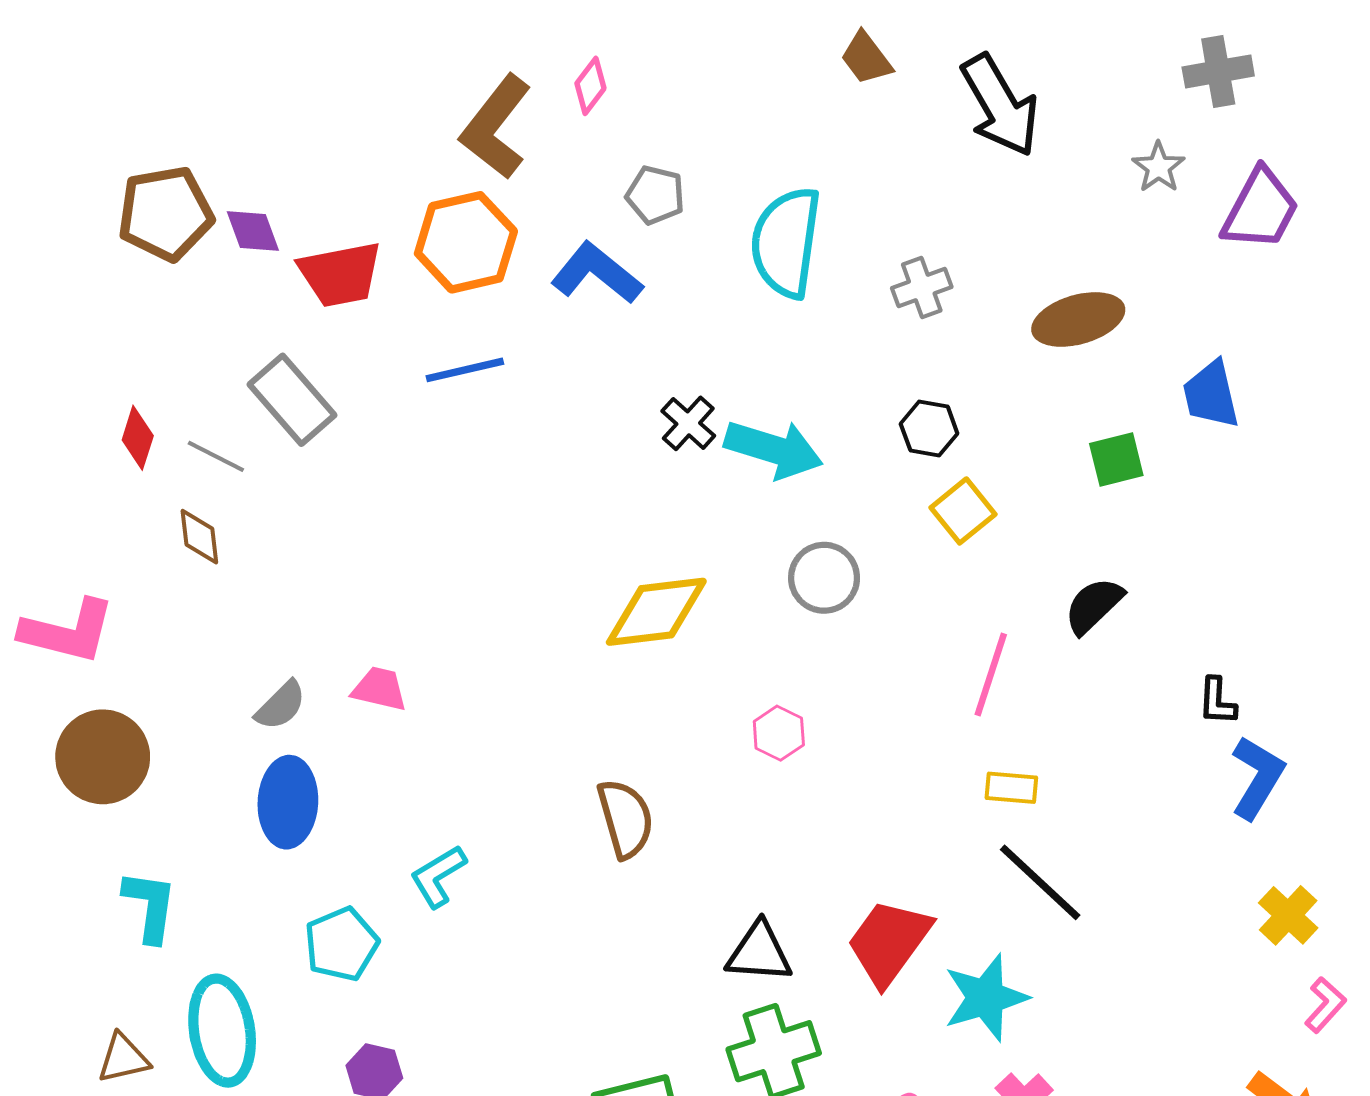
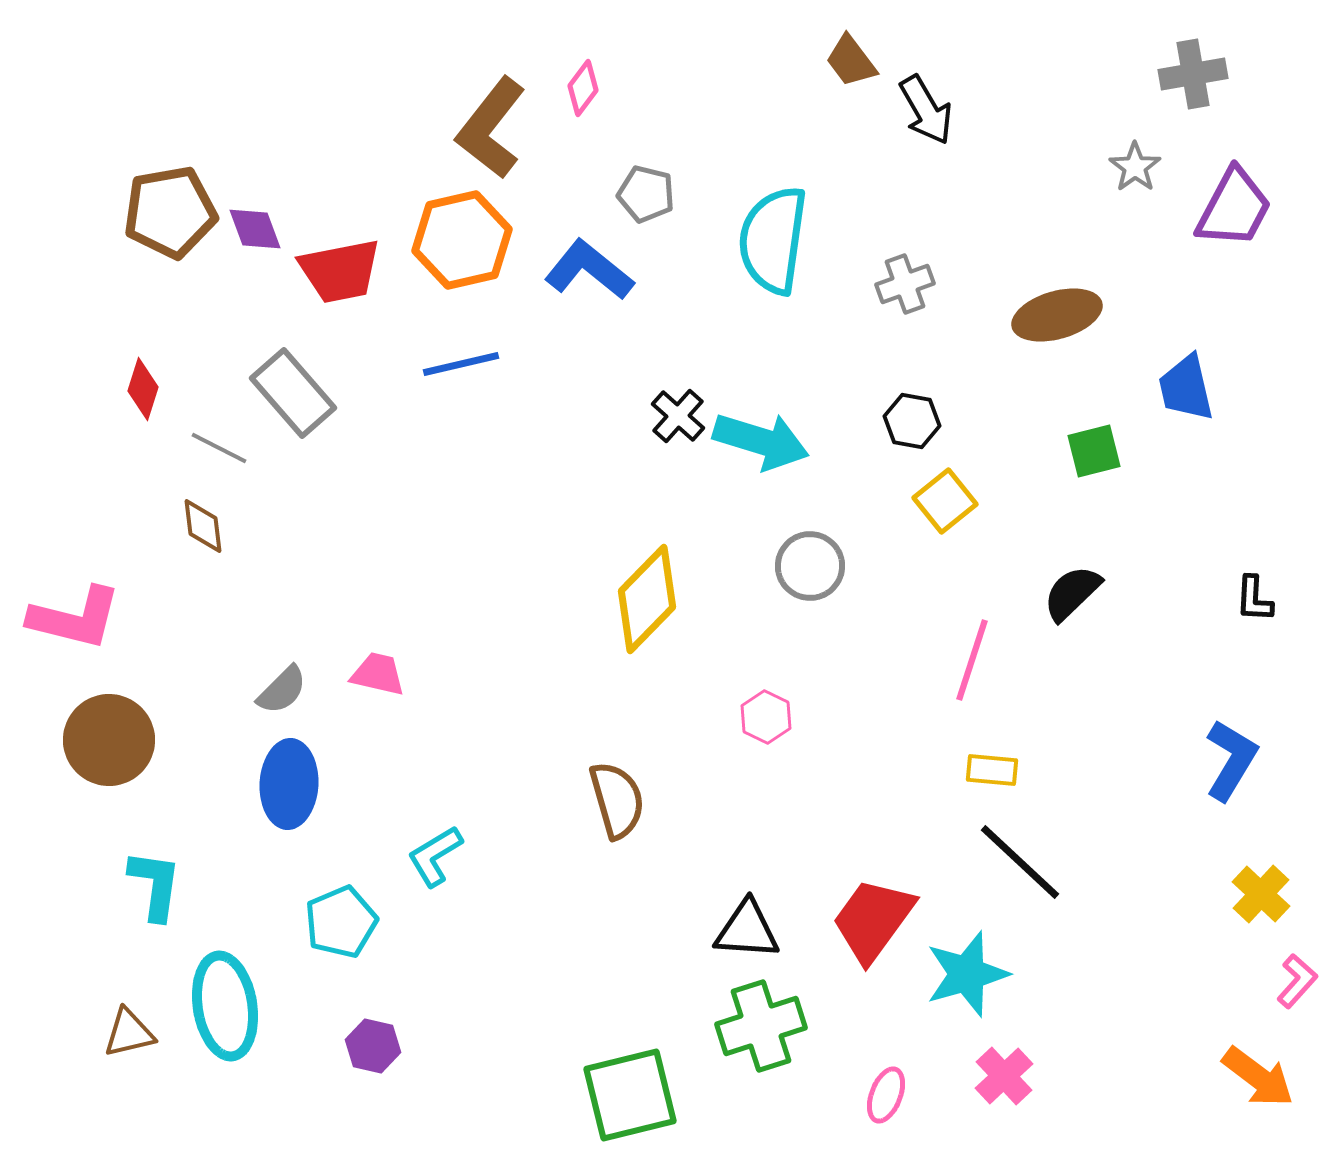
black arrow: (1000, 105) -> (926, 110), moved, size x0.7
red diamond: (138, 438) -> (143, 389), moved
yellow diamond: (656, 612) -> (647, 599), turned -39
black L-shape: (1217, 701) -> (1254, 599), moved

